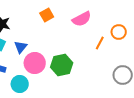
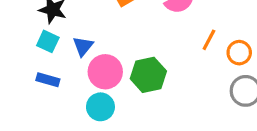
orange circle: (119, 32) -> (239, 53), moved
cyan circle: (20, 84) -> (100, 107), moved

